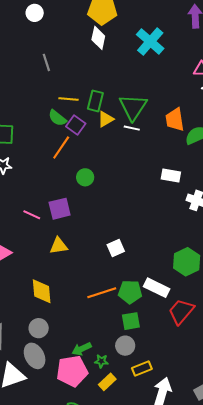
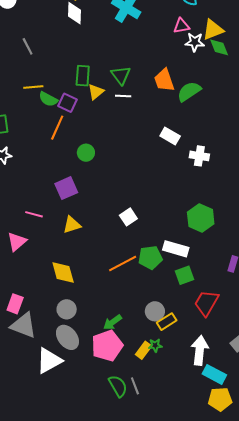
yellow line: (68, 99) -> (33, 87), moved
green triangle: (133, 107) -> (121, 75), size x0.7
white rectangle: (171, 176) -> (170, 136), turned 30
pink line: (32, 215) -> (34, 214), moved
red trapezoid: (181, 311) -> (206, 303), moved
green square: (131, 321) -> (185, 275), moved
green star: (101, 361) -> (155, 345), moved
yellow rectangle: (142, 369) -> (167, 322), moved

